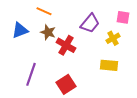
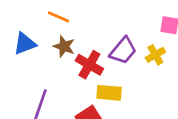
purple trapezoid: (90, 23) -> (123, 51), moved
yellow rectangle: (109, 65) -> (109, 93), moved

